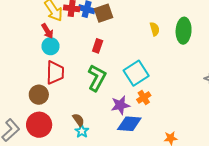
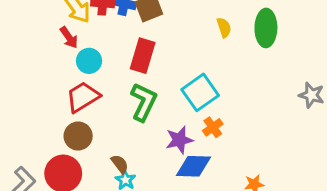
cyan circle: (51, 46) -> (89, 61), moved
red rectangle: (98, 46) -> (143, 56), size x1.6
red trapezoid: (55, 73) -> (83, 97), turned -120
brown circle: (39, 95) -> (78, 136), moved

